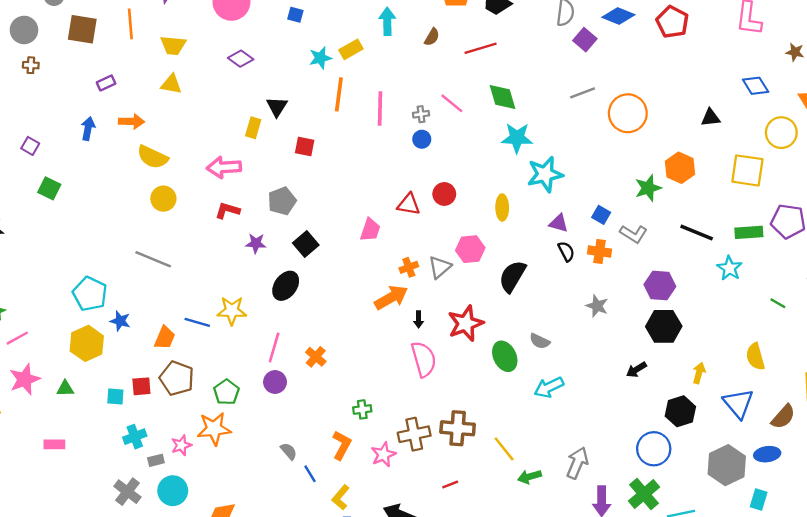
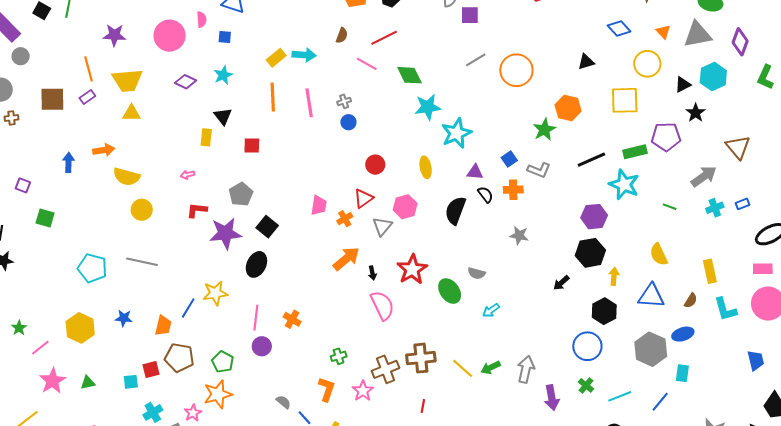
cyan arrow: (387, 21) -> (304, 55), moved, turned 105
brown square: (82, 29) -> (52, 99), moved
purple square: (585, 40) -> (470, 15), turned -30
yellow trapezoid: (173, 45) -> (127, 80), size x1.4
cyan star: (320, 58) -> (223, 75), moved
purple rectangle: (106, 83) -> (87, 97), moved
pink line: (452, 103) -> (367, 64), moved
pink arrow: (224, 167) -> (188, 175), size x0.5
red triangle: (409, 204) -> (363, 198), moved, turned -35
blue square: (601, 215) -> (509, 159), turned 35
black line: (697, 233) -> (591, 160), turned -36
purple star: (256, 243) -> (225, 233), size x1.8
orange cross: (409, 267) -> (345, 219), moved
cyan star: (729, 268) -> (624, 185), size x1.4
black semicircle: (512, 276) -> (455, 210), moved
purple hexagon: (660, 285) -> (594, 217), moved
cyan pentagon: (90, 294) -> (92, 268), moved
blue line: (197, 322) -> (188, 308), turned -65
black hexagon: (664, 326) -> (590, 253), moved
yellow hexagon: (87, 343) -> (80, 328), moved
cyan arrow: (549, 387) -> (491, 310), size x0.7
blue triangle: (738, 403) -> (651, 296), turned -36
brown semicircle: (783, 417) -> (691, 300), size x0.7
green arrow: (529, 477) -> (491, 368), moved
red line: (450, 485) -> (423, 406), turned -48
green cross: (644, 494) -> (586, 385), size x0.6

